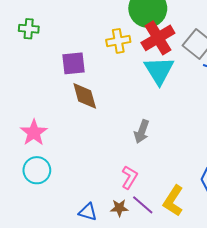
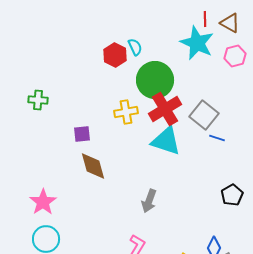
purple square: (73, 63) -> (82, 134), size x0.7
cyan triangle: (159, 70) -> (166, 141), turned -40

